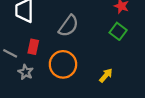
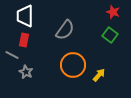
red rectangle: (33, 47) -> (24, 40), moved
orange circle: (63, 64) -> (73, 65), moved

